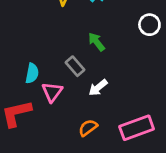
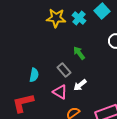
pink triangle: (52, 92) -> (60, 92), moved, turned -35

